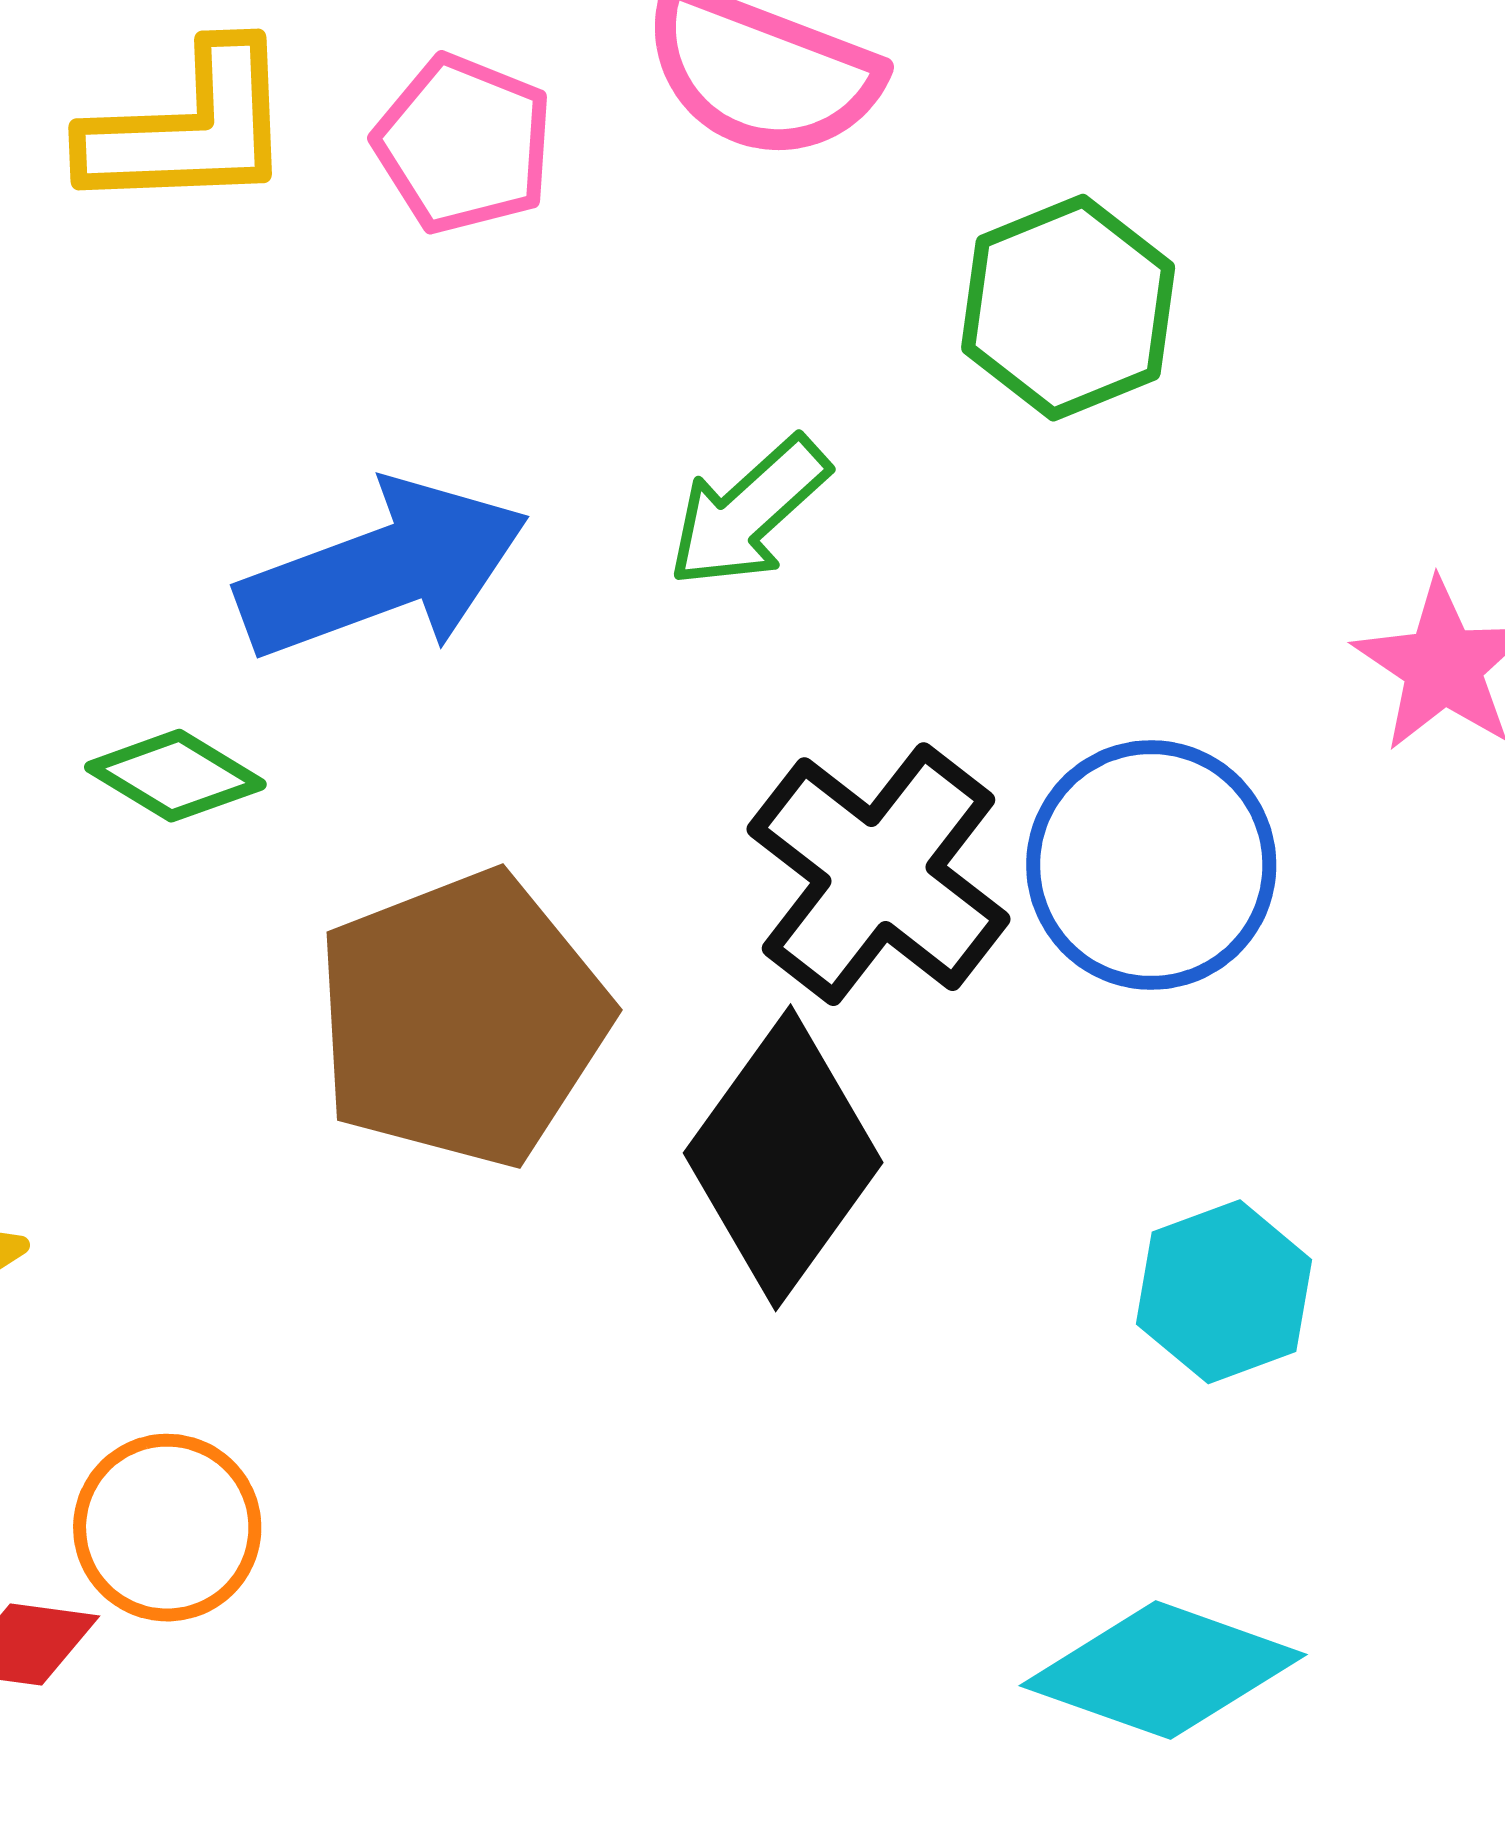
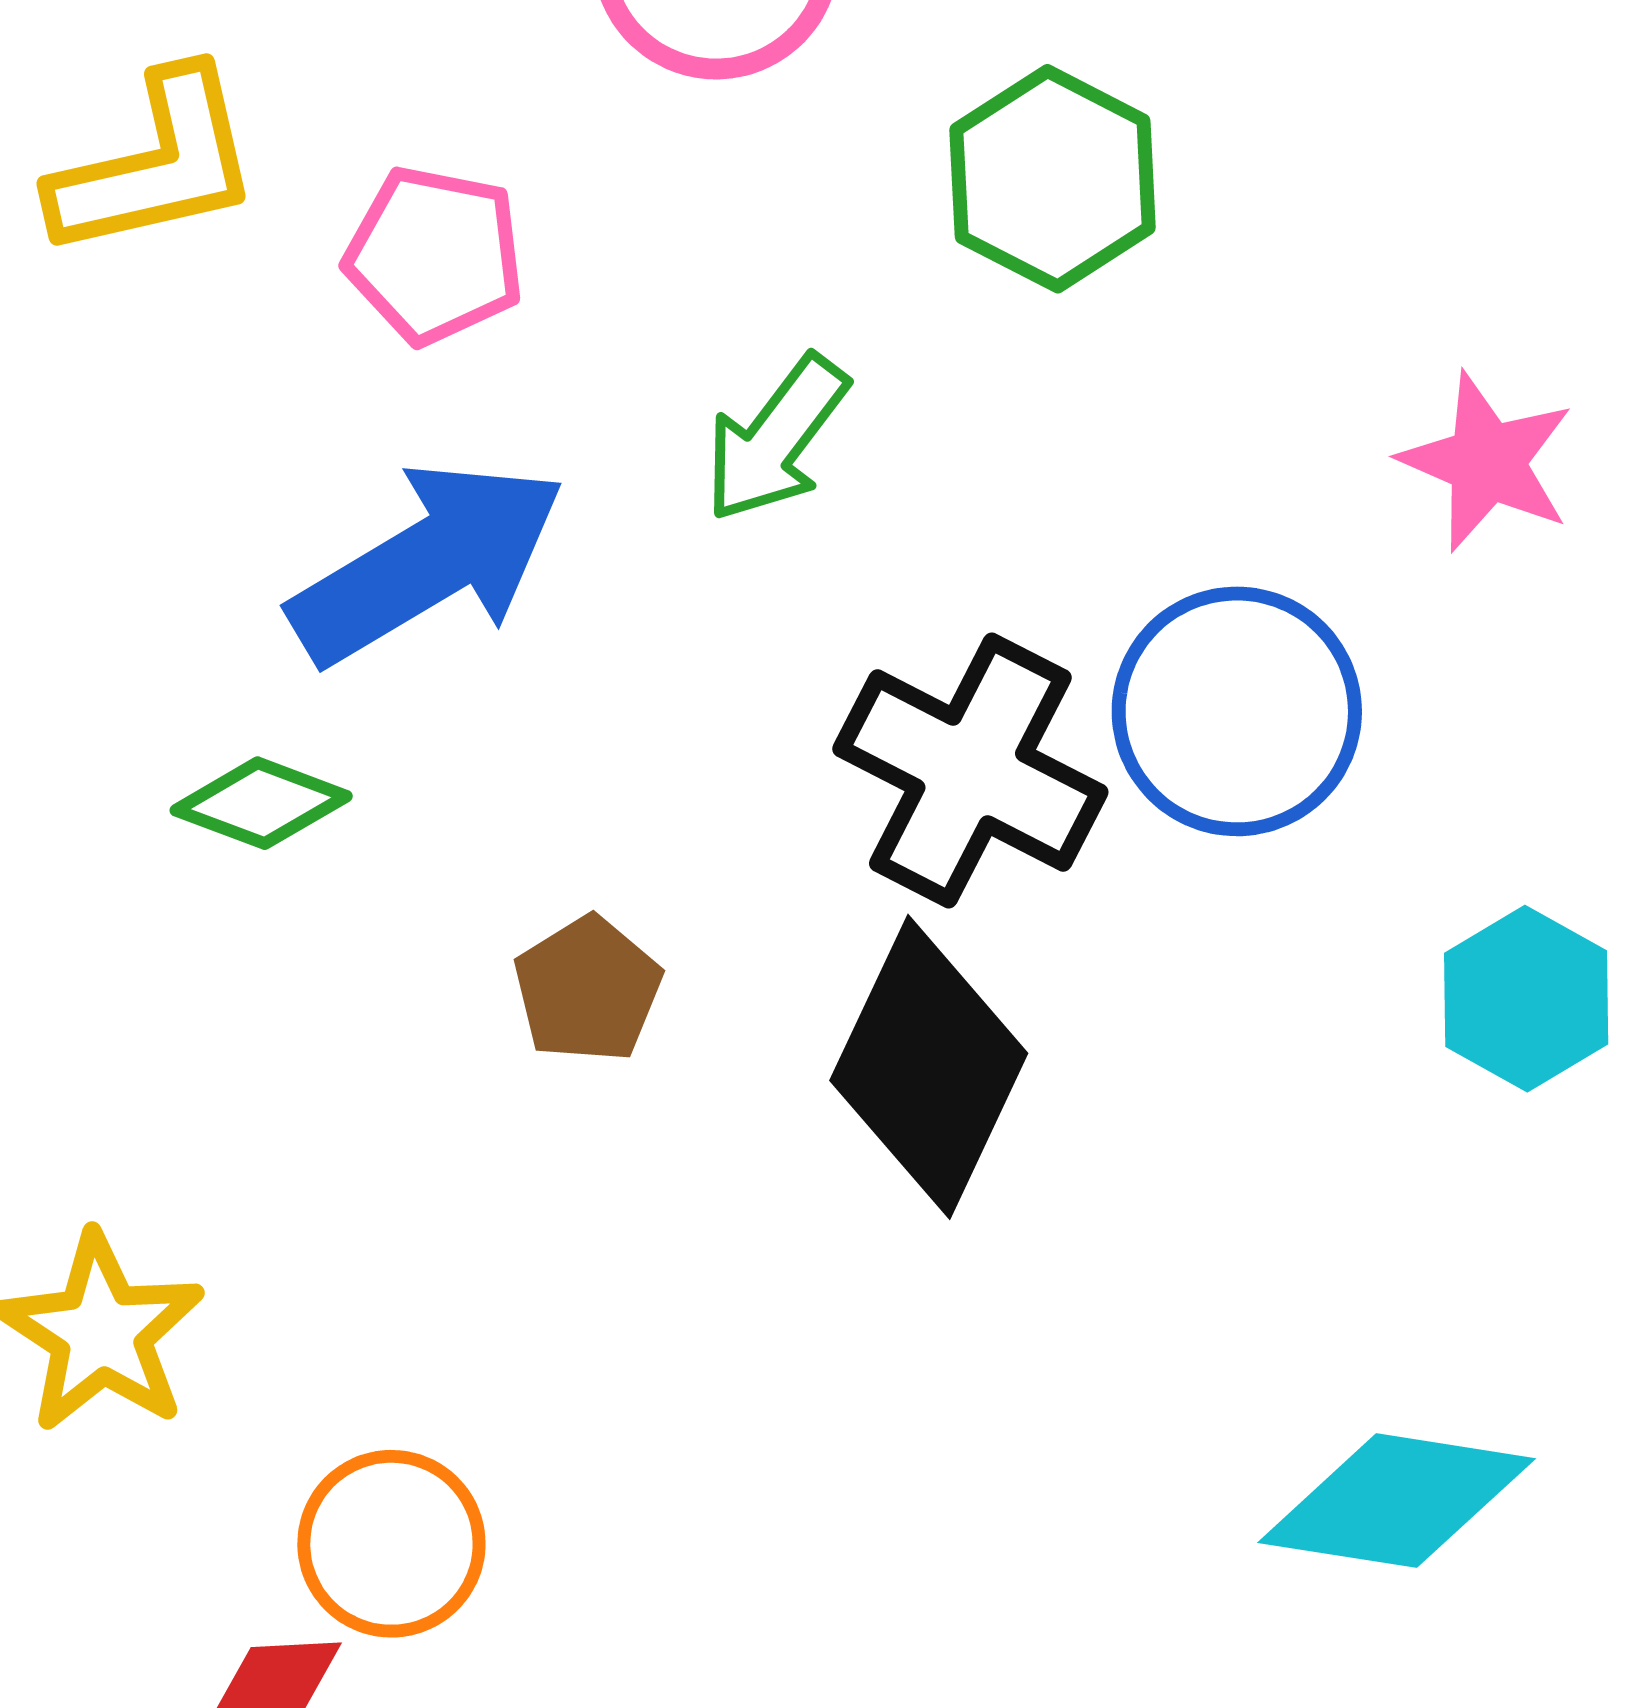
pink pentagon: (464, 144) -> (435, 255), moved
brown pentagon: (462, 1019) -> (588, 989), size x0.5
cyan hexagon: (1224, 1292) -> (1526, 999), moved

